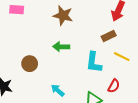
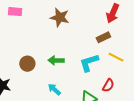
green arrow: (61, 47) -> (56, 60), moved
cyan L-shape: (94, 62) -> (89, 63), turned 65

